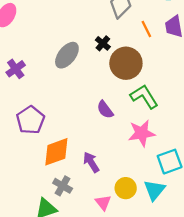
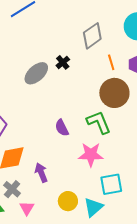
black cross: (103, 43) -> (63, 62), moved
brown circle: (126, 63) -> (114, 93), moved
pink triangle: (103, 203) -> (27, 208), moved

